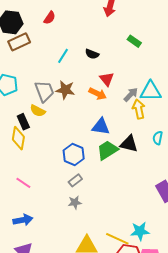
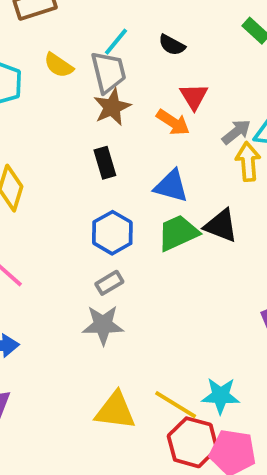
brown star: (65, 90) -> (112, 107), turned 30
gray trapezoid: (44, 91) -> (108, 72), moved
yellow semicircle: (38, 111) -> (59, 65), moved
black rectangle: (23, 122) -> (105, 163), moved
gray star: (75, 202) -> (103, 325), size x1.5

